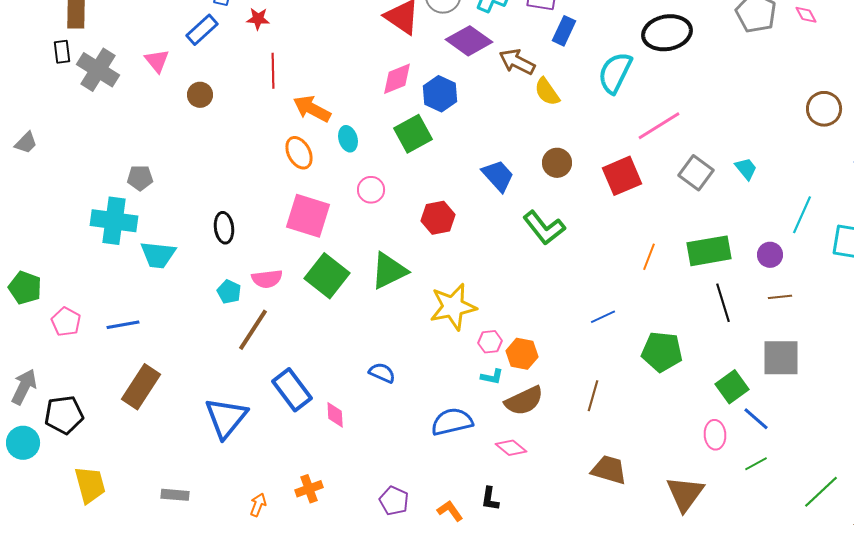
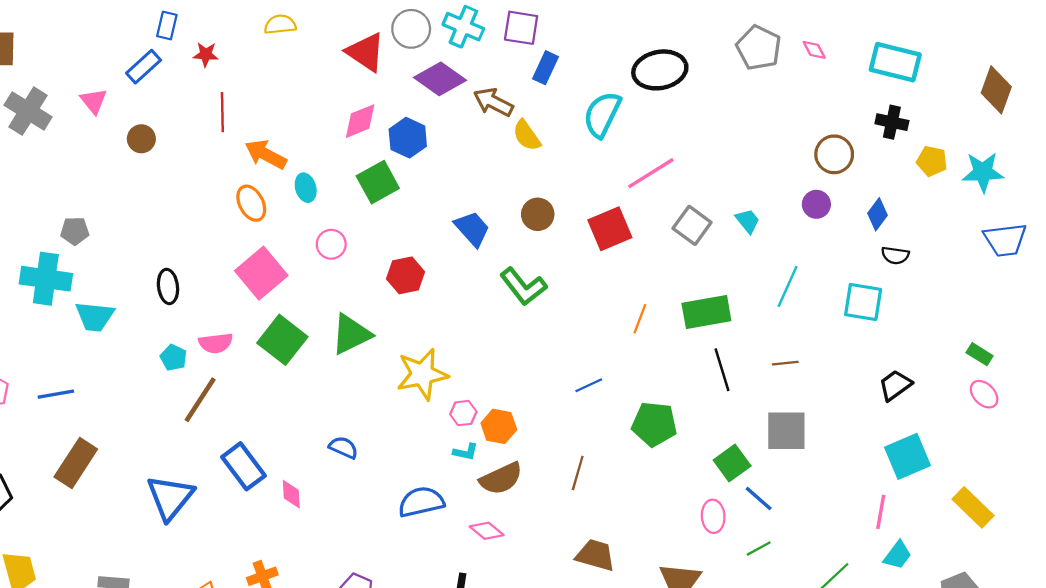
cyan line: (802, 215) -> (788, 286), moved
pink square: (308, 216) -> (261, 273), turned 33
purple circle: (770, 255) -> (816, 204), moved

